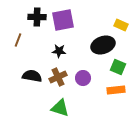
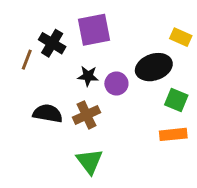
black cross: (37, 17) -> (52, 43), moved, turned 30
purple circle: (83, 78) -> (116, 84), moved
green triangle: (60, 108) -> (90, 161), turned 36

